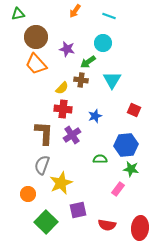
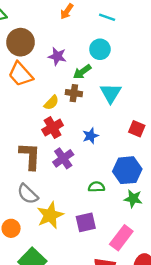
red cross: (63, 109) -> (53, 128), turned -36
gray semicircle: (42, 165) -> (28, 194), turned -66
pink rectangle: (118, 189) -> (121, 238), moved, size x1.5
purple square: (78, 210) -> (86, 222), moved

